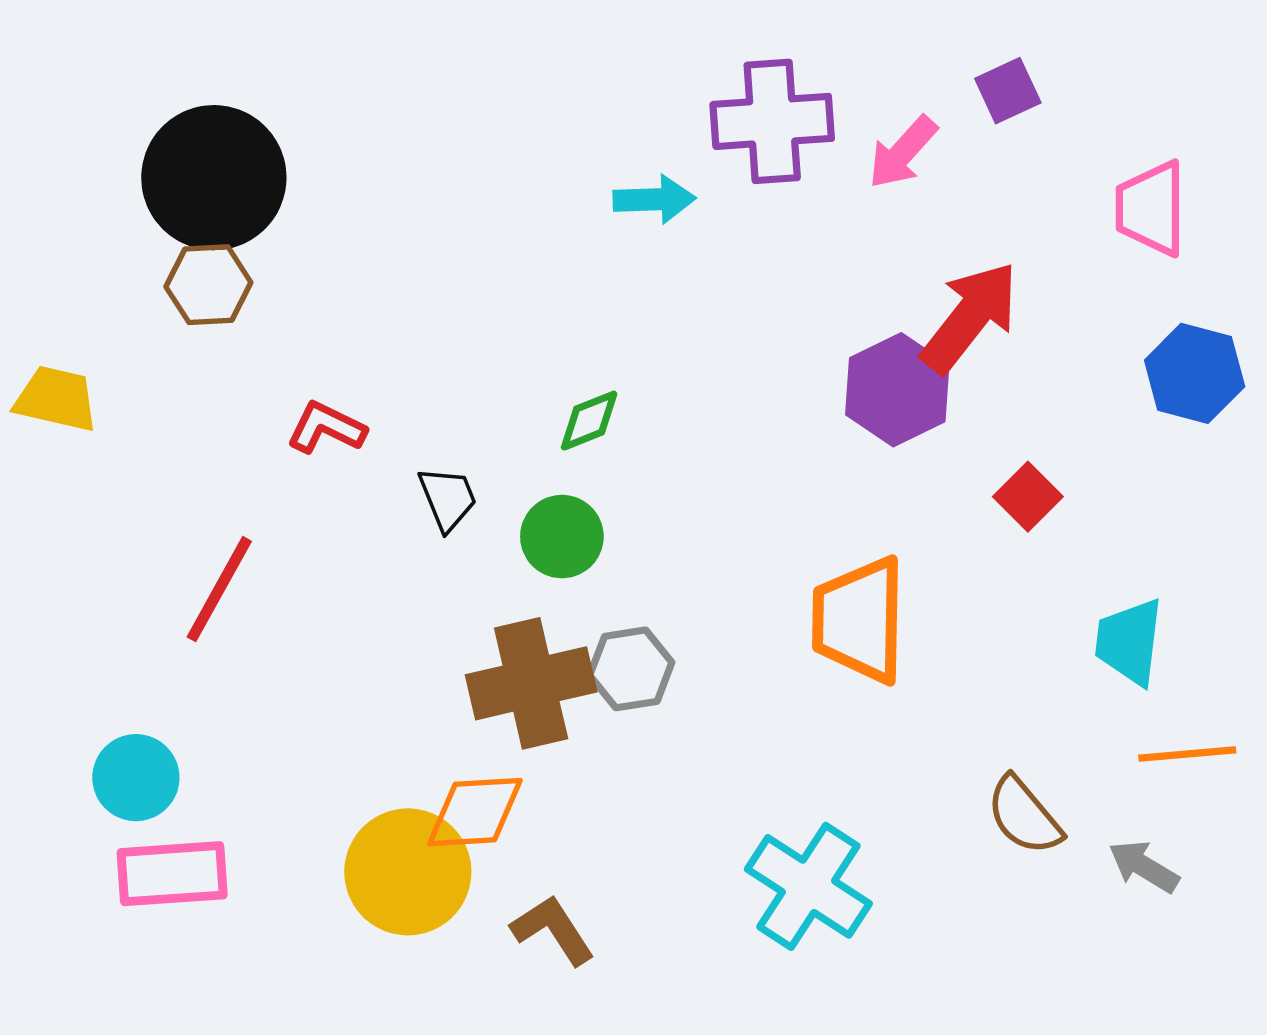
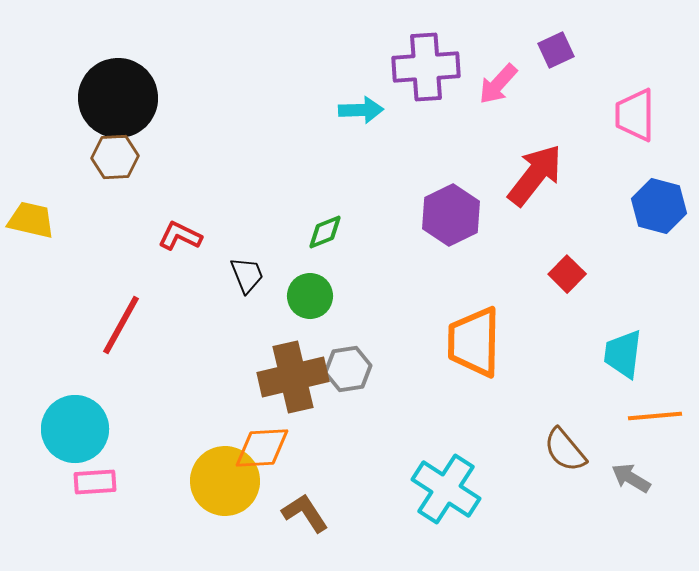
purple hexagon: (897, 390) -> (451, 215), moved
cyan circle: (136, 778) -> (75, 429), size x1.4
pink rectangle: (172, 874) -> (95, 482), size x0.7

